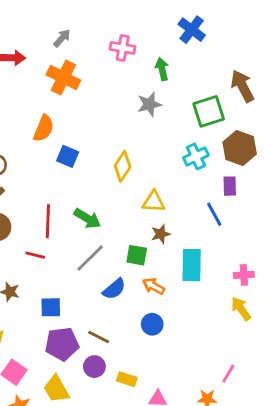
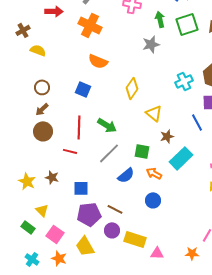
green square: (209, 111) -> (187, 24), moved
orange semicircle: (44, 128) -> (98, 61), moved, turned 90
blue square: (68, 156) -> (83, 89), moved
yellow triangle: (154, 202) -> (154, 113), turned 36
brown star: (161, 234) -> (167, 136), moved
cyan rectangle: (192, 265) -> (181, 158), turned 45
yellow rectangle: (127, 379) -> (135, 239), size x1.5

